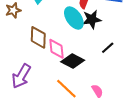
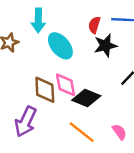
cyan ellipse: (74, 18) -> (60, 46), moved
brown diamond: (38, 37) -> (45, 90), moved

